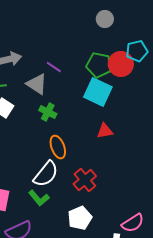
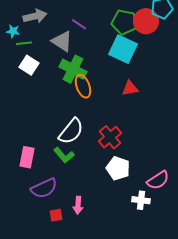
green cross: (48, 112) -> (73, 69), size x1.5
orange ellipse: (58, 147) -> (83, 86), moved
white pentagon: (80, 218) -> (118, 168), moved, turned -30

